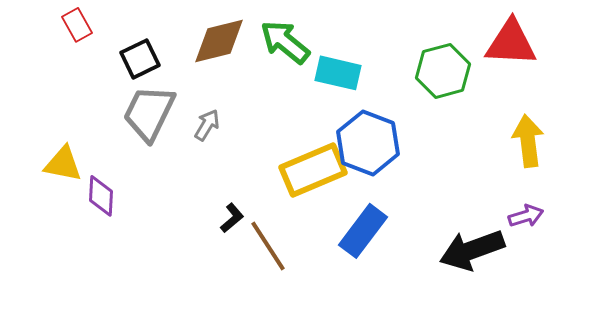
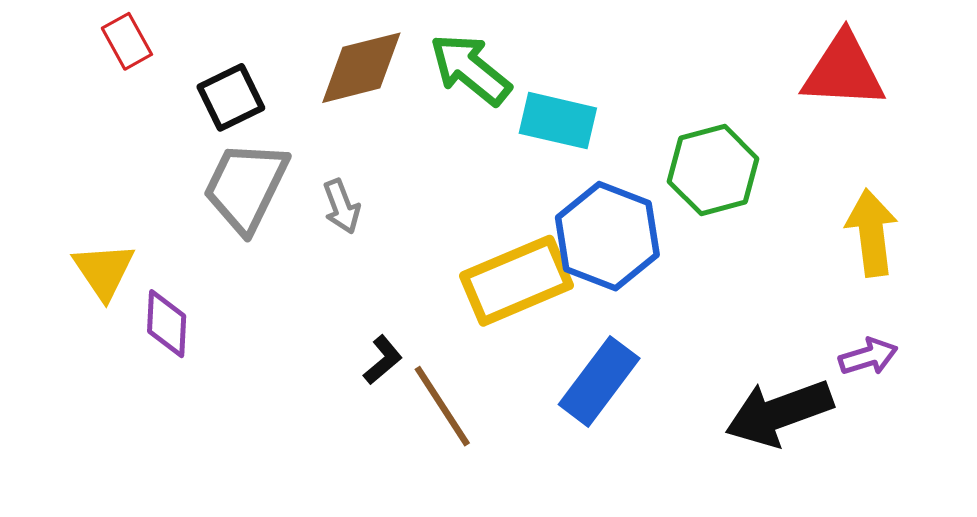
green hexagon: (443, 71) -> (713, 170), moved
gray arrow: (207, 125) -> (342, 206), turned 128
yellow triangle: (63, 164) -> (104, 271), turned 45

